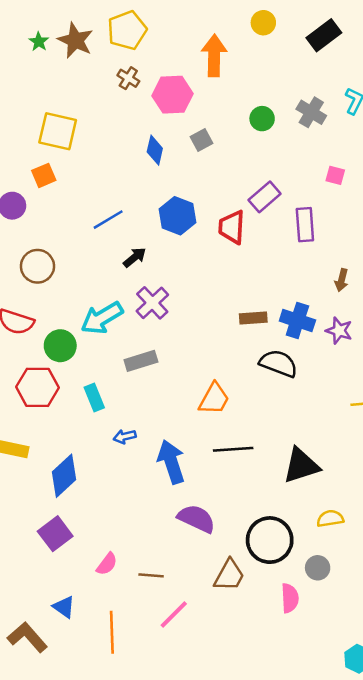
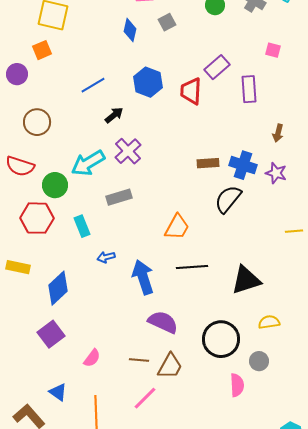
black semicircle: (278, 363) -> (228, 199), turned -72
brown line: (151, 575) -> (139, 360), moved
brown trapezoid: (229, 575) -> (170, 366), moved

